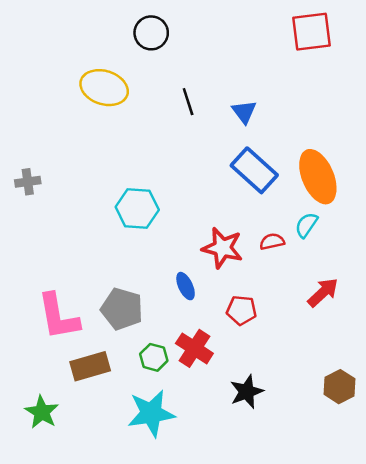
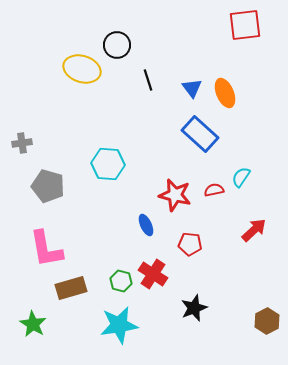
black circle: (151, 33) -> (117, 45), moved
orange ellipse: (318, 177) -> (225, 93), moved, size x0.7
gray pentagon: (122, 309) -> (48, 186), moved
brown hexagon: (339, 387) -> (267, 321), moved

